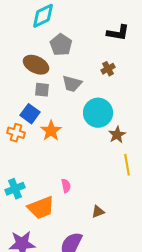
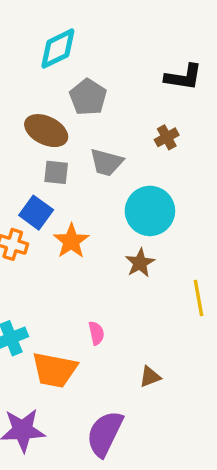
brown star: (117, 135) -> (140, 263), moved
orange trapezoid: (41, 208) -> (55, 370), turned 32

